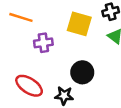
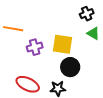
yellow square: (79, 24) -> (63, 44), moved

